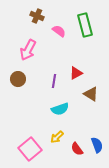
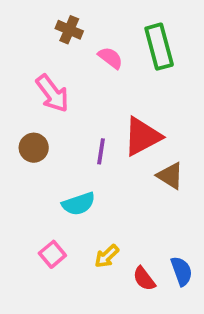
pink arrow: (28, 50) -> (52, 93), turned -65
red triangle: (76, 73) -> (142, 136), size x1.6
cyan semicircle: (60, 109) -> (79, 204), moved
pink square: (30, 149) -> (52, 254), moved, size x0.6

